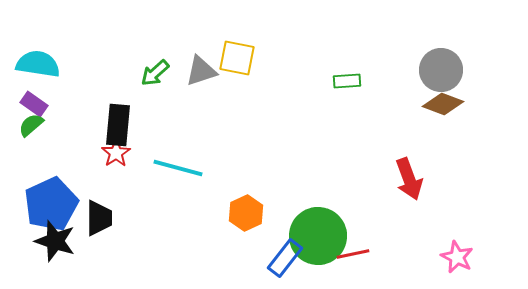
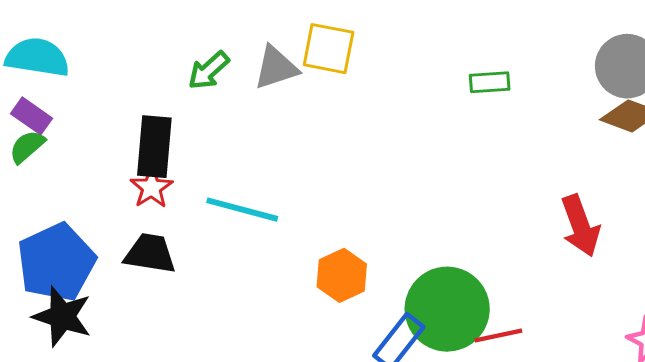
black trapezoid: (99, 218) -> (150, 253), moved, turned -81

